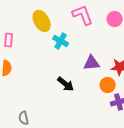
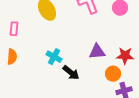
cyan cross: (61, 41) -> (54, 57), moved

